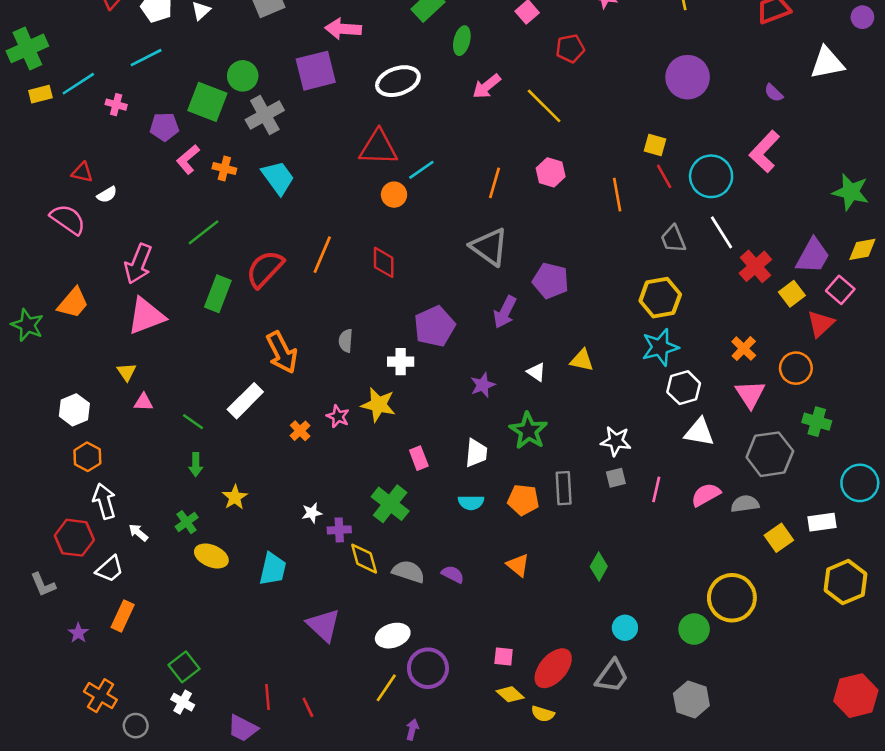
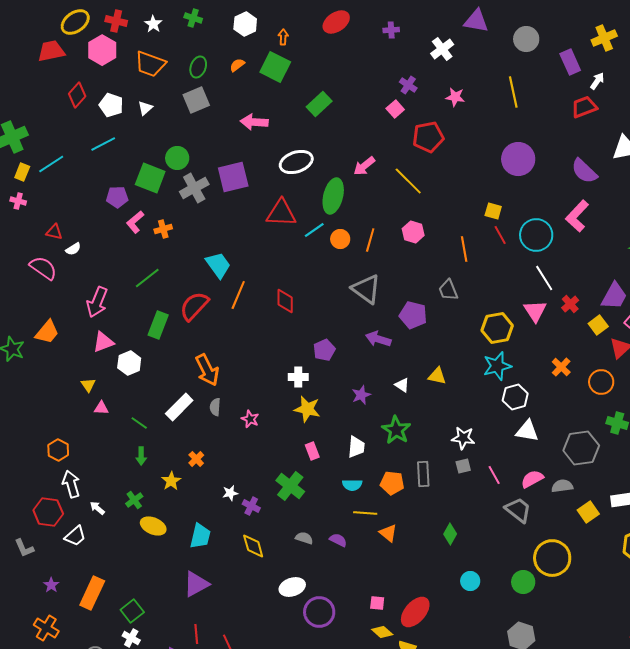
green ellipse: (462, 41) -> (333, 196), moved, size x1.6
red pentagon: (570, 48) -> (428, 137), size x1.4
purple square: (316, 71) -> (233, 177), moved
purple semicircle: (774, 93) -> (584, 171), size x1.8
yellow rectangle: (40, 94) -> (22, 172), turned -54
pink cross: (116, 105) -> (18, 201), moved
orange cross: (224, 168) -> (163, 229), turned -30
cyan trapezoid: (278, 178) -> (218, 265), moved
orange circle: (394, 195) -> (340, 239), moved
gray trapezoid: (673, 239) -> (448, 290), moved
red cross: (755, 266) -> (570, 304), size x0.7
purple arrow: (505, 312) -> (378, 339), turned 80
pink triangle: (146, 316) -> (103, 342), size x0.7
purple pentagon: (434, 326) -> (324, 350), size x0.7
gray semicircle: (346, 341) -> (215, 407), moved
pink triangle: (750, 394) -> (535, 311), moved
yellow star: (378, 405) -> (307, 409), moved
white hexagon: (74, 410) -> (129, 363), moved
orange cross: (300, 431) -> (196, 459), moved
pink line: (656, 489) -> (494, 475), turned -42
purple cross: (339, 530) -> (251, 506), turned 30
yellow diamond: (364, 559) -> (253, 546), moved
gray semicircle: (408, 572) -> (304, 538), size x0.7
orange rectangle: (123, 616) -> (92, 593), moved, size x1.4
purple triangle: (324, 625) -> (196, 584), moved, turned 48
gray trapezoid: (612, 676) -> (518, 510), moved, turned -88
yellow line: (386, 688) -> (365, 513), moved, turned 60
orange cross: (100, 696) -> (46, 628), moved

